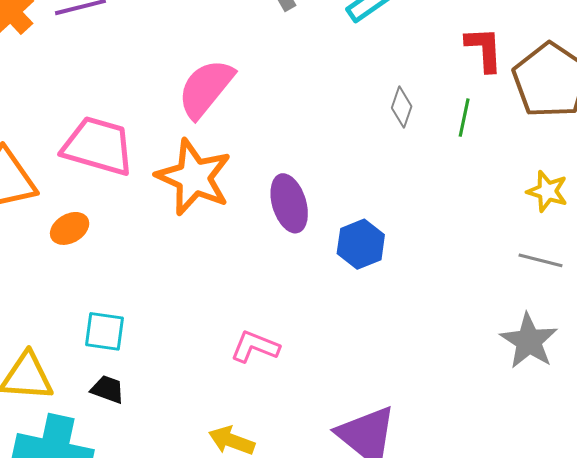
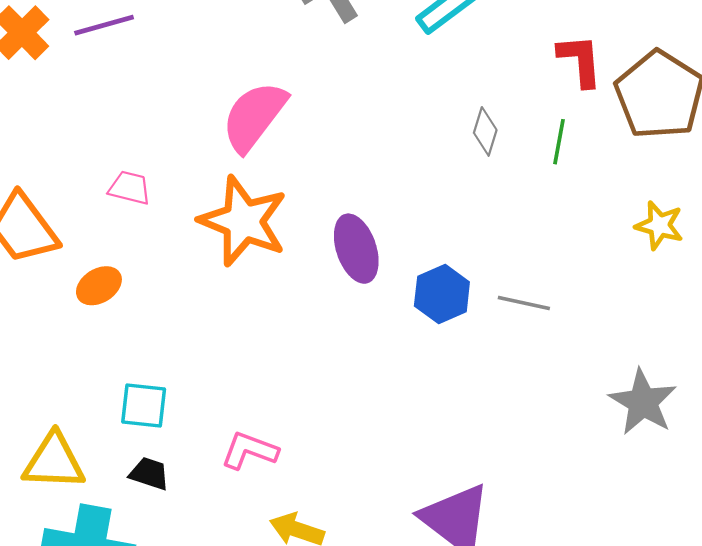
pink trapezoid: (98, 146) -> (130, 188), size x0.5
gray line: (540, 260) -> (524, 303), moved
pink L-shape: (255, 347) -> (249, 451), moved

